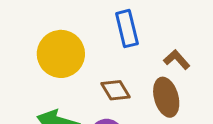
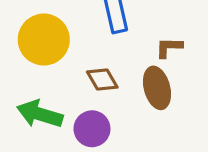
brown L-shape: (177, 60) -> (169, 47), turned -48

